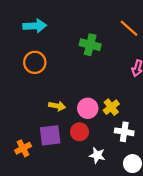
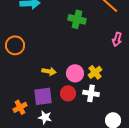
orange circle: (35, 62) -> (15, 45), moved
white cross: (124, 132) -> (91, 93), moved
white star: (97, 155) -> (45, 117), moved

